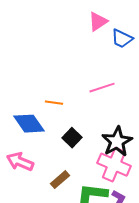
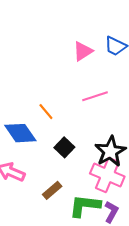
pink triangle: (98, 22) -> (83, 51), moved
orange line: (54, 103) -> (46, 112), turned 42

